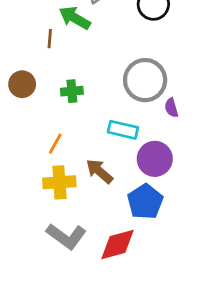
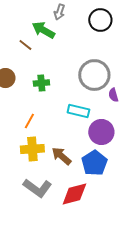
brown line: (50, 39) -> (25, 45), turned -56
brown arrow: (99, 171) -> (61, 156), moved

